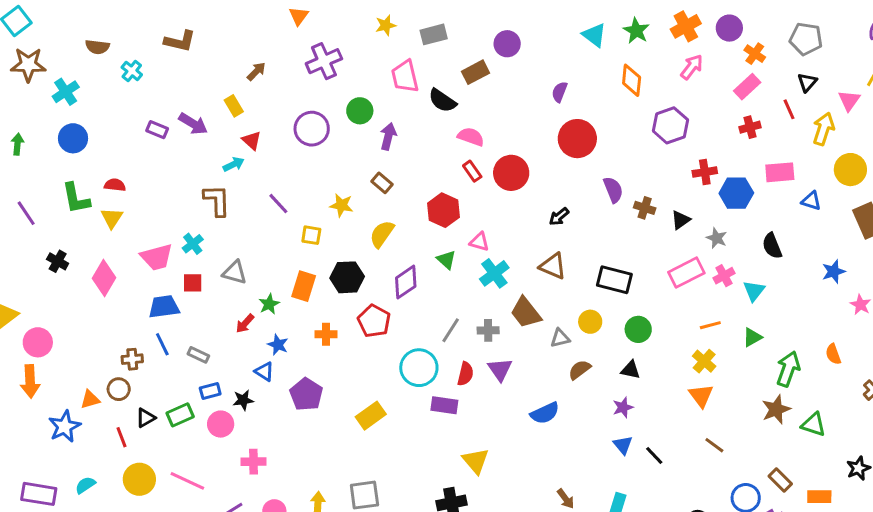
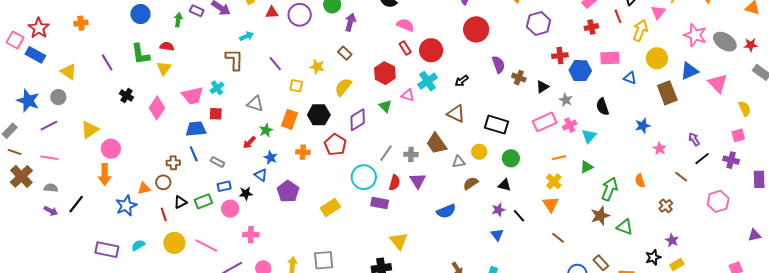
red triangle: (252, 140) -> (272, 12), moved, turned -48
green arrow: (17, 144) -> (178, 20), moved
gray triangle: (235, 272) -> (255, 104), moved
cyan cross: (494, 273) -> (428, 81), moved
black line: (654, 456) -> (519, 216), moved

